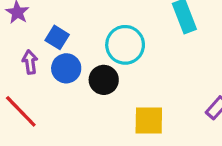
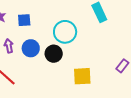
blue square: (57, 37) -> (24, 20), moved, turned -32

